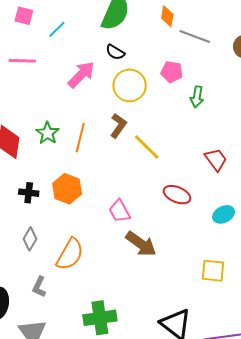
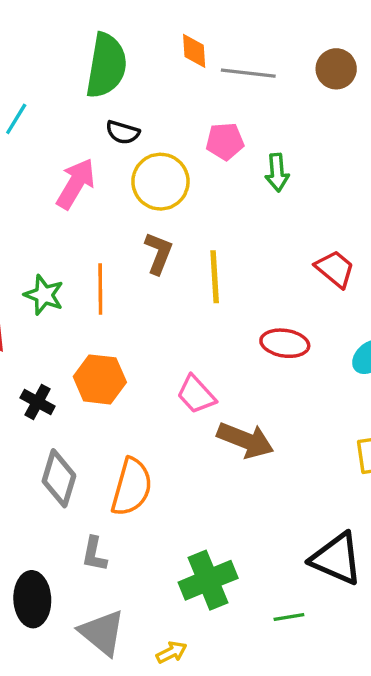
yellow line: (147, 147) -> (215, 277), turned 56
black cross: (29, 193) -> (38, 402), turned 36
gray diamond: (30, 239) -> (59, 478), size x1.4

